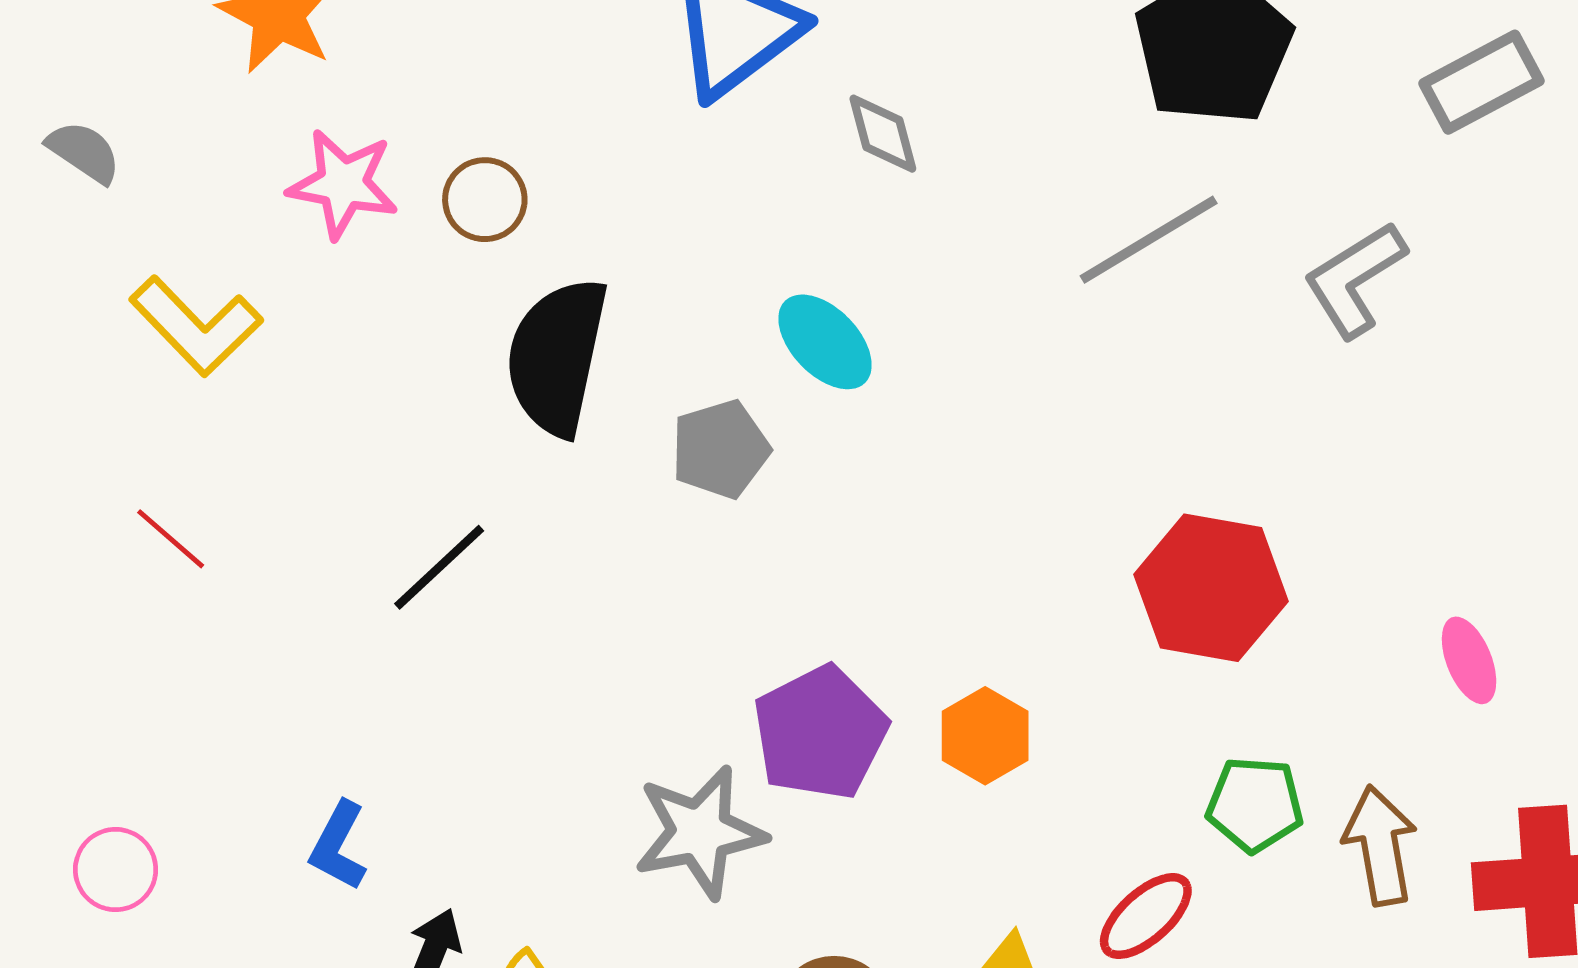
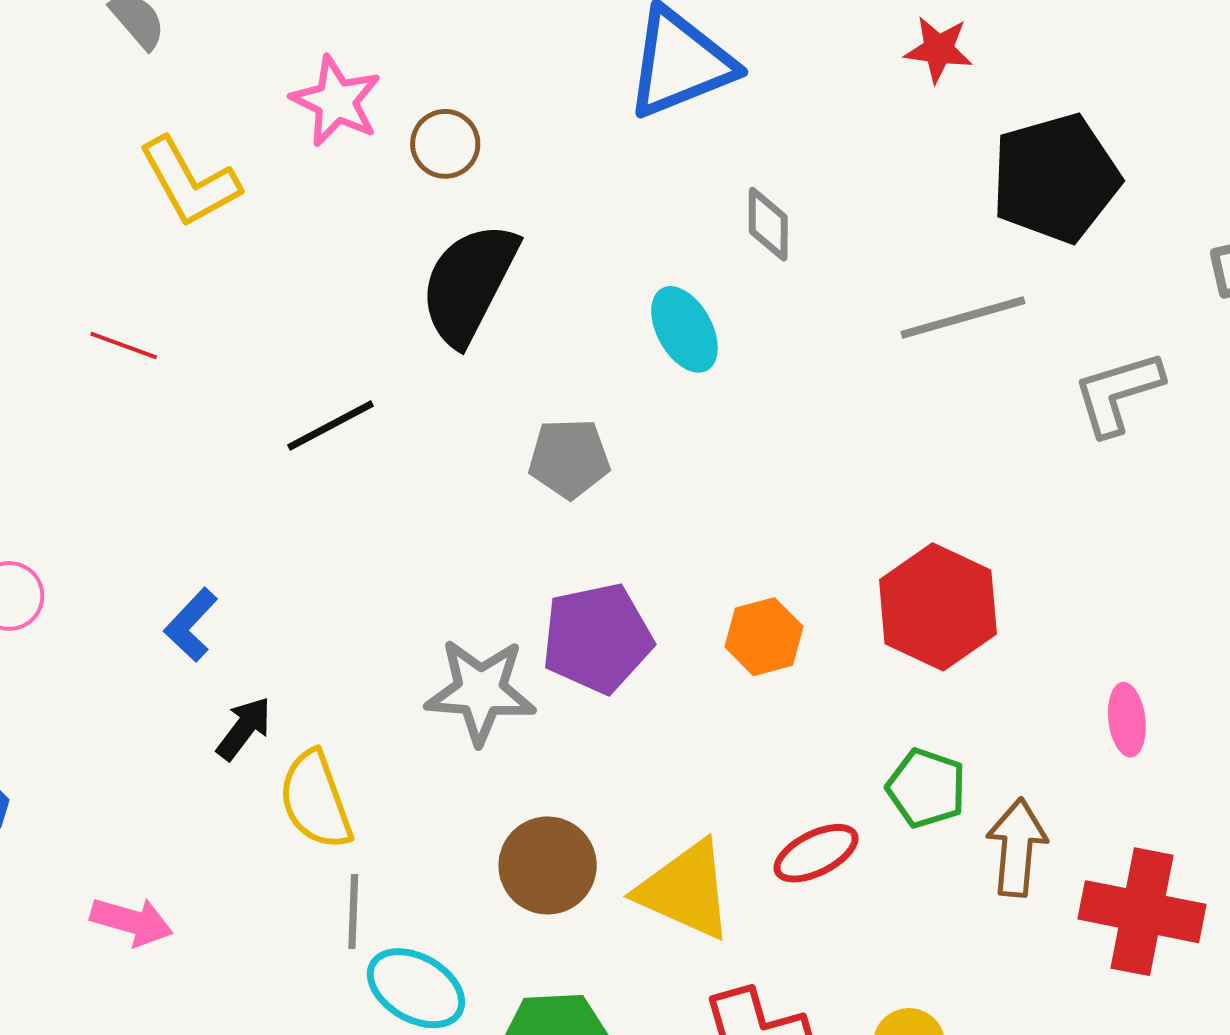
gray diamond: (883, 134) -> (768, 224), moved
gray pentagon: (720, 449) -> (569, 458), moved
red line: (171, 539) -> (124, 346), turned -36
orange hexagon: (985, 736) -> (764, 637), moved

